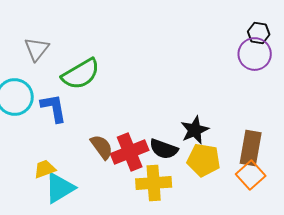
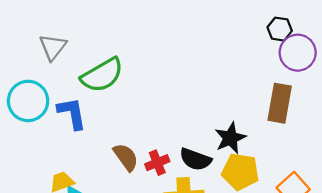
black hexagon: (259, 33) -> (280, 29), moved
brown rectangle: (251, 148) -> (280, 103), moved
red cross: (130, 152) -> (157, 163), size x0.6

